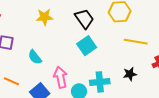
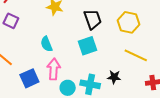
cyan semicircle: (35, 57) -> (46, 44), moved
black star: (130, 74) -> (114, 77), moved

